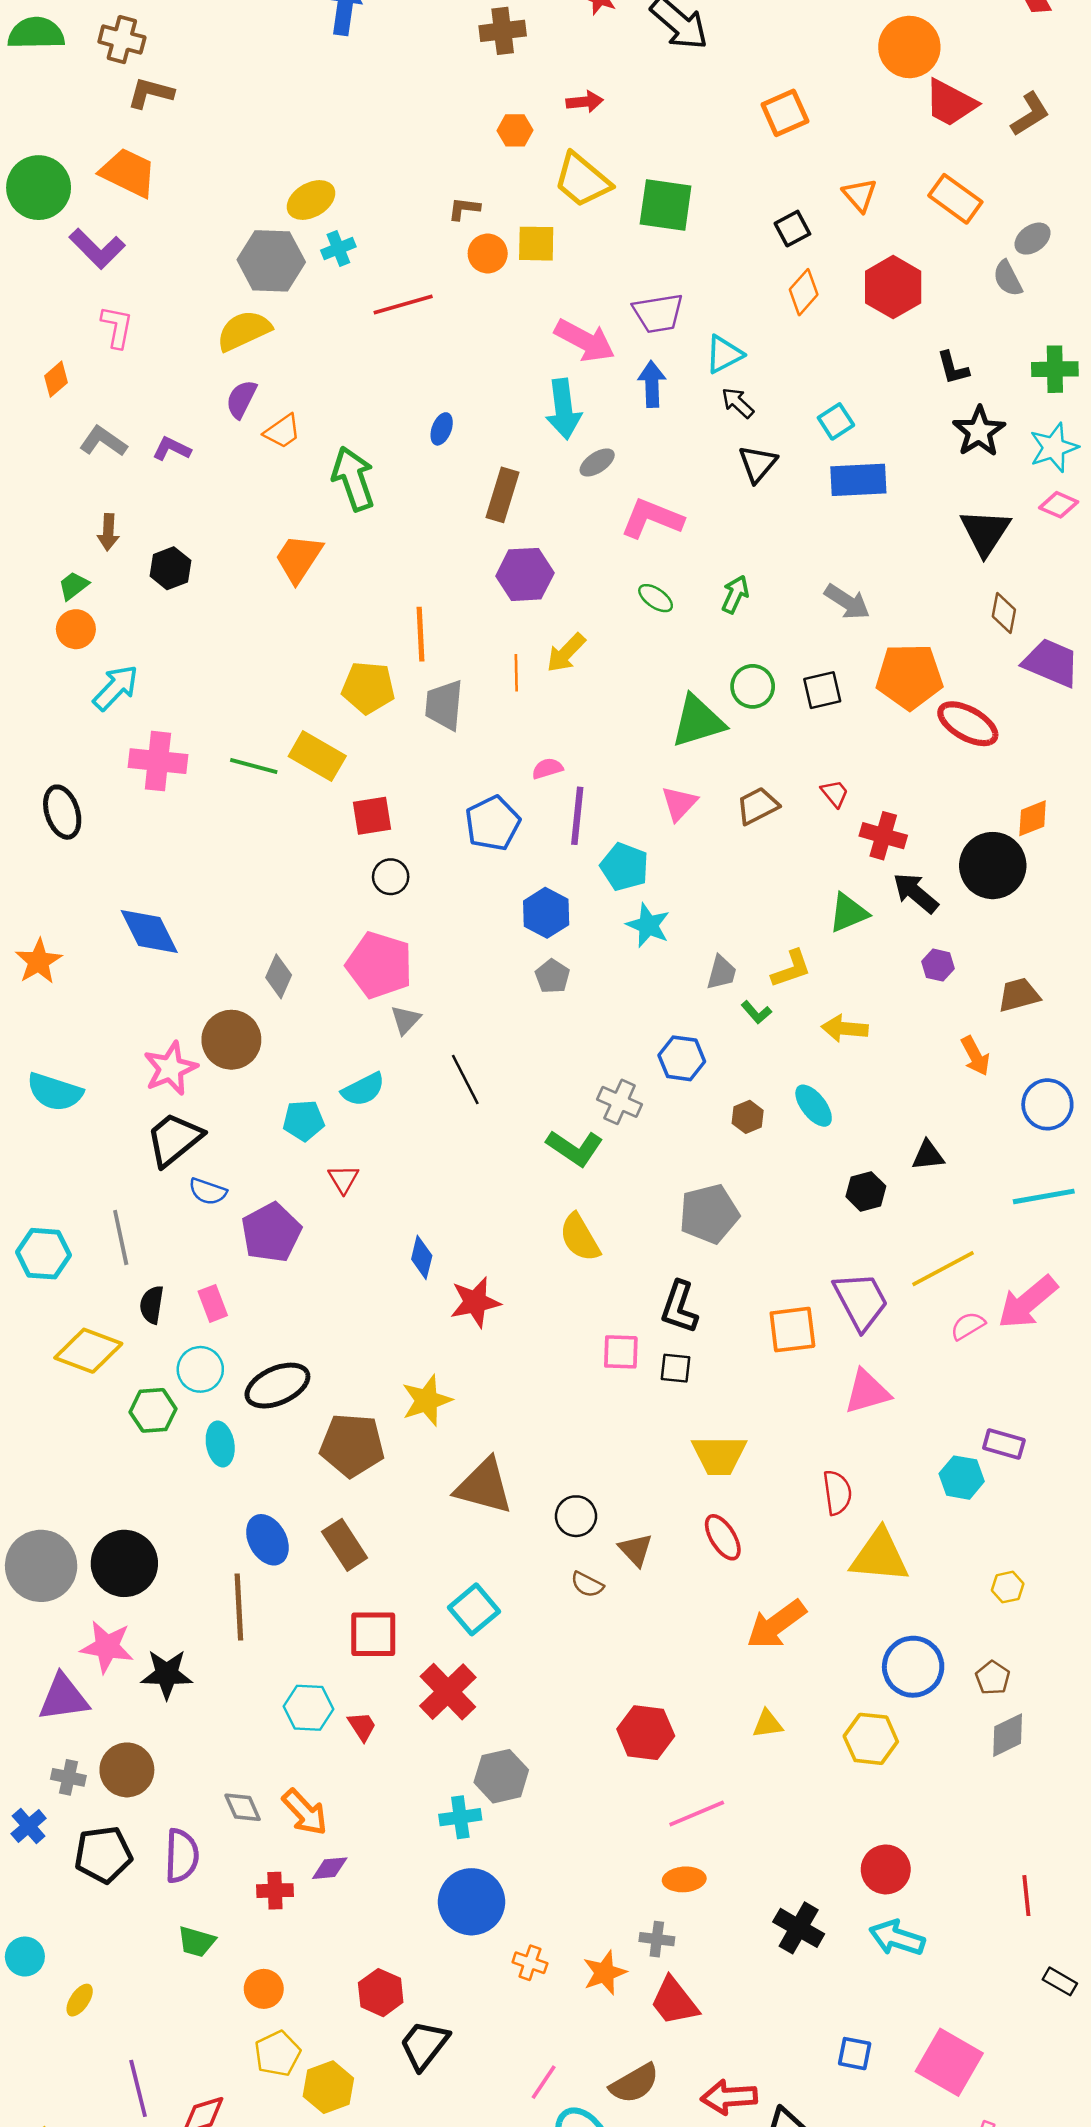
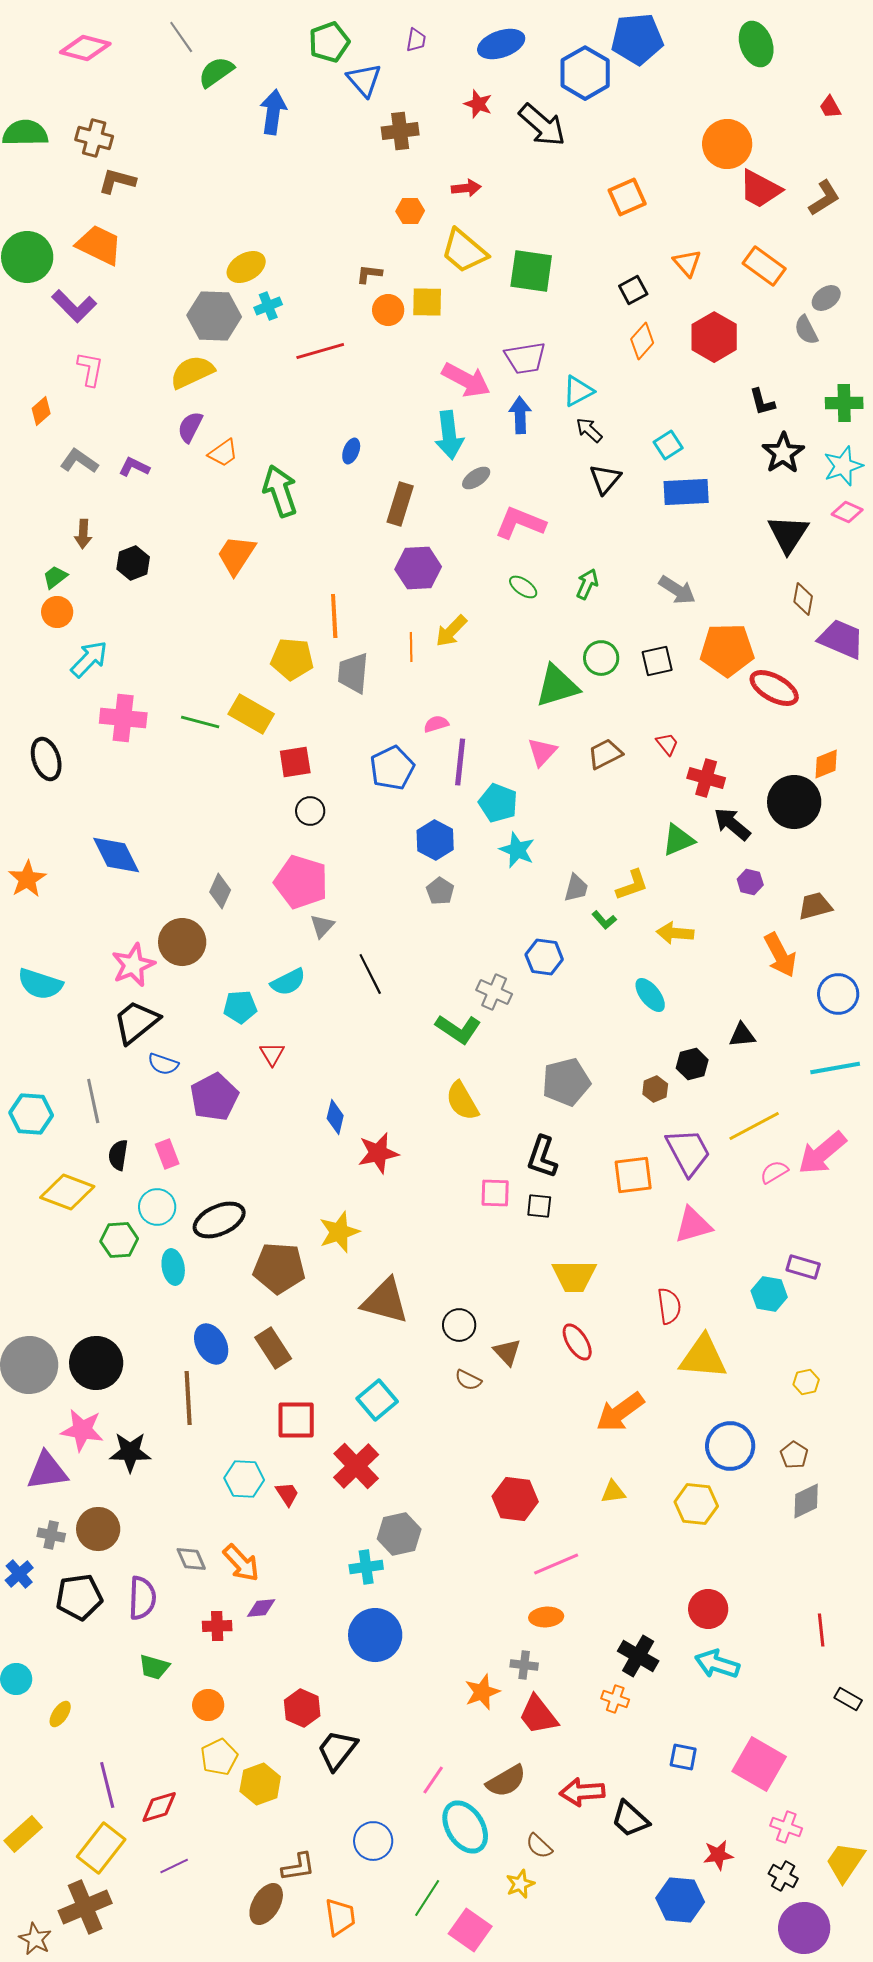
orange arrow: (975, 1056) -> (780, 955), size x1.4
brown hexagon: (748, 1117) -> (655, 1089), moved
orange cross: (530, 1963) -> (615, 1699), moved

